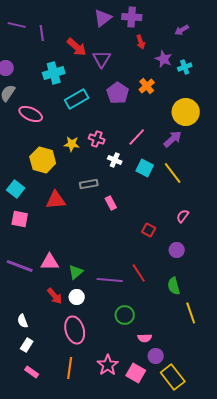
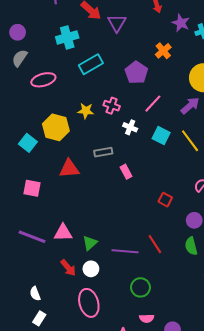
purple pentagon: (118, 93) -> (136, 73), moved
pink ellipse: (31, 114) -> (43, 80), turned -40
cyan square: (16, 189) -> (28, 143), moved
green semicircle: (174, 286) -> (191, 246), moved
pink semicircle: (145, 338) -> (147, 318), moved

